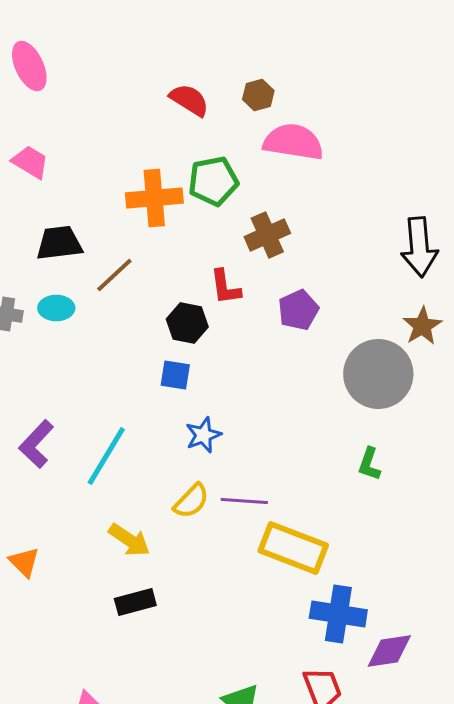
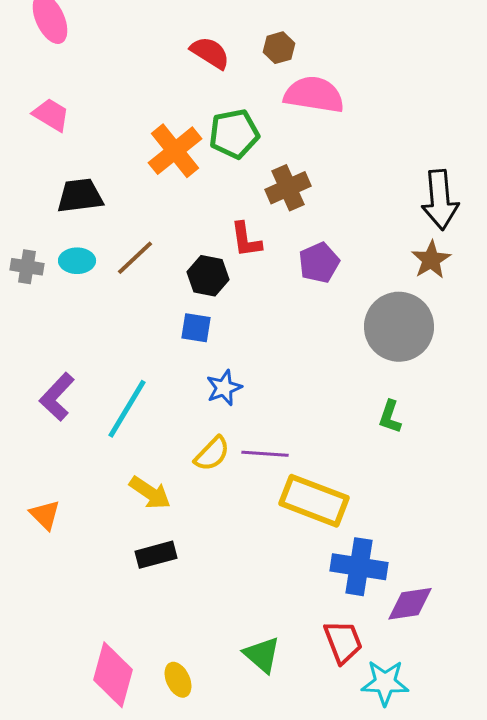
orange cross: (154, 198) -> (175, 151), turned -34
brown line: (114, 275) -> (135, 258), moved
brown star: (422, 326) -> (431, 260), moved

